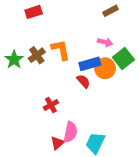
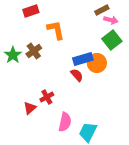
pink arrow: (105, 42) -> (111, 20), moved
orange L-shape: (61, 50) -> (56, 30), moved
green square: (123, 58) -> (112, 40), moved
red triangle: (57, 143) -> (30, 108), moved

